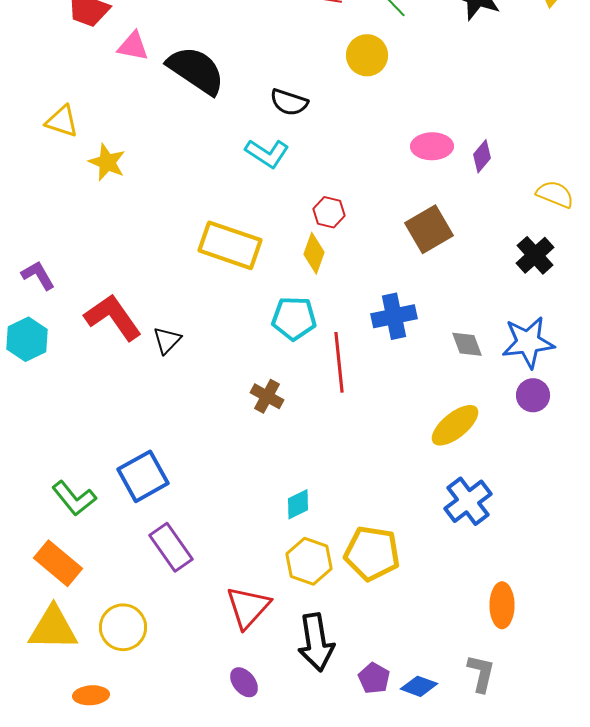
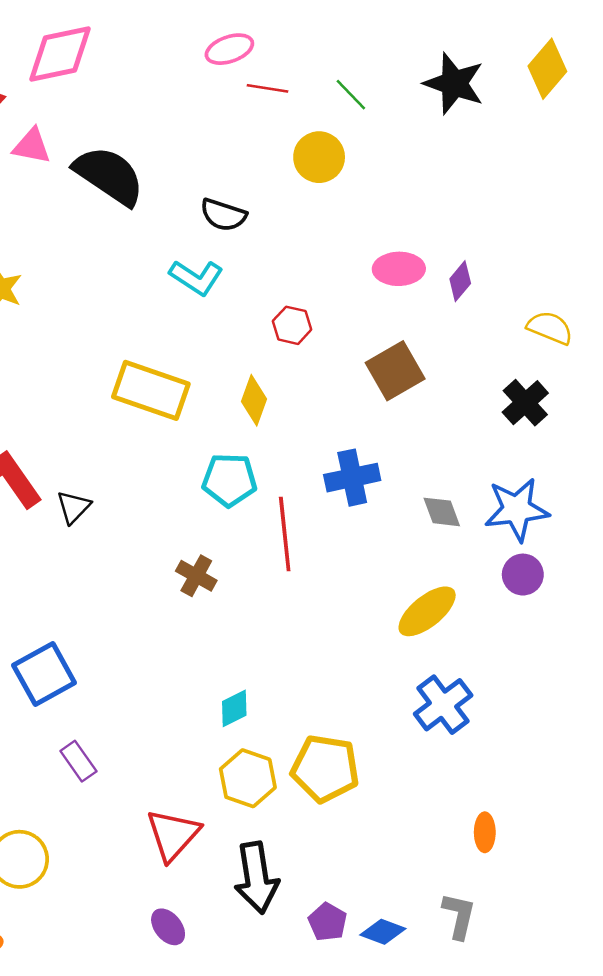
red hexagon: (329, 212) -> (292, 325), moved
purple rectangle: (171, 547) -> (78, 761), size x0.7
orange ellipse: (502, 605) -> (485, 832), size x0.7

